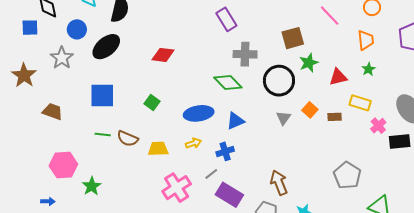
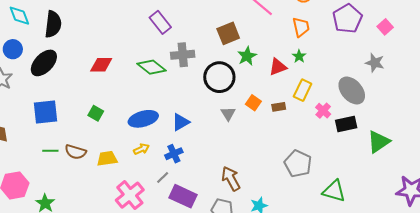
green star: (369, 69) -> (299, 56), moved
green diamond: (228, 83) -> (151, 67), moved
yellow rectangle: (360, 103) -> (303, 90), turned -75

